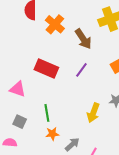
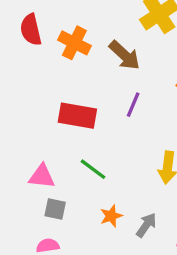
pink triangle: (18, 89) -> (42, 176), moved
green line: (47, 113) -> (93, 169), moved, turned -30

